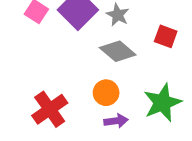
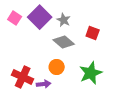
red cross: (50, 109) -> (23, 77), turned -30
purple arrow: (116, 121) -> (44, 84), moved

